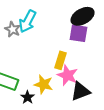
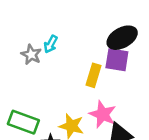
cyan arrow: (28, 21) -> (51, 44), size x0.6
yellow rectangle: (61, 60) -> (94, 75), moved

